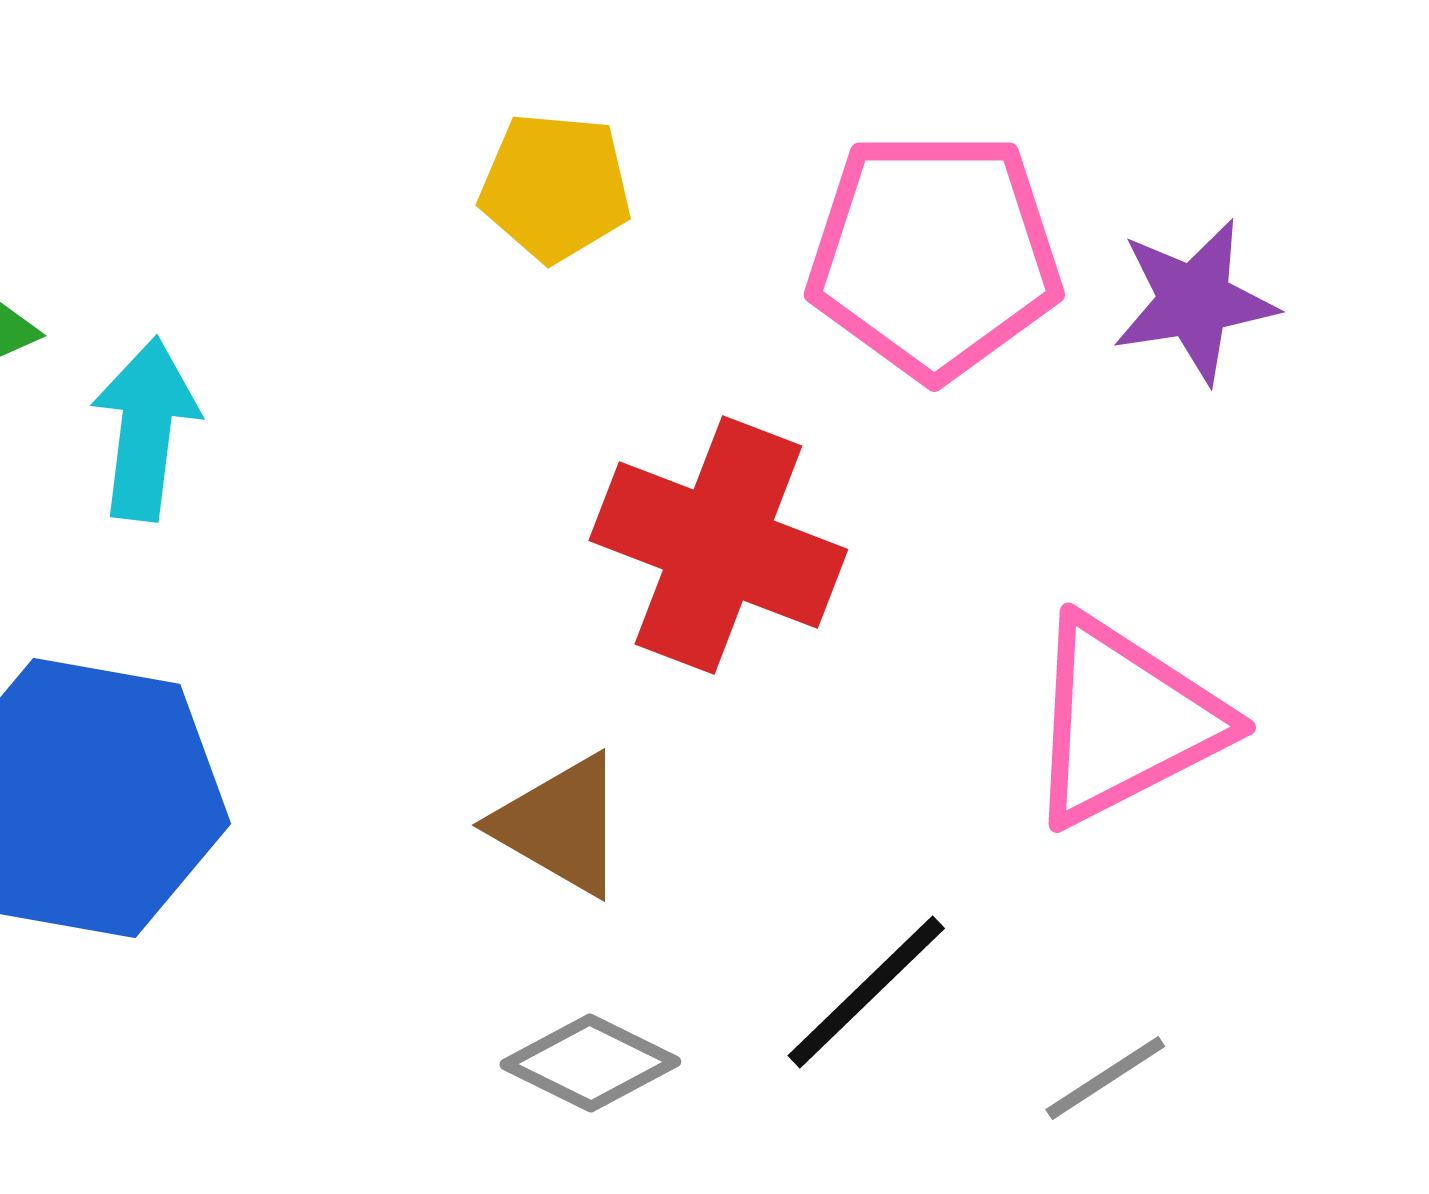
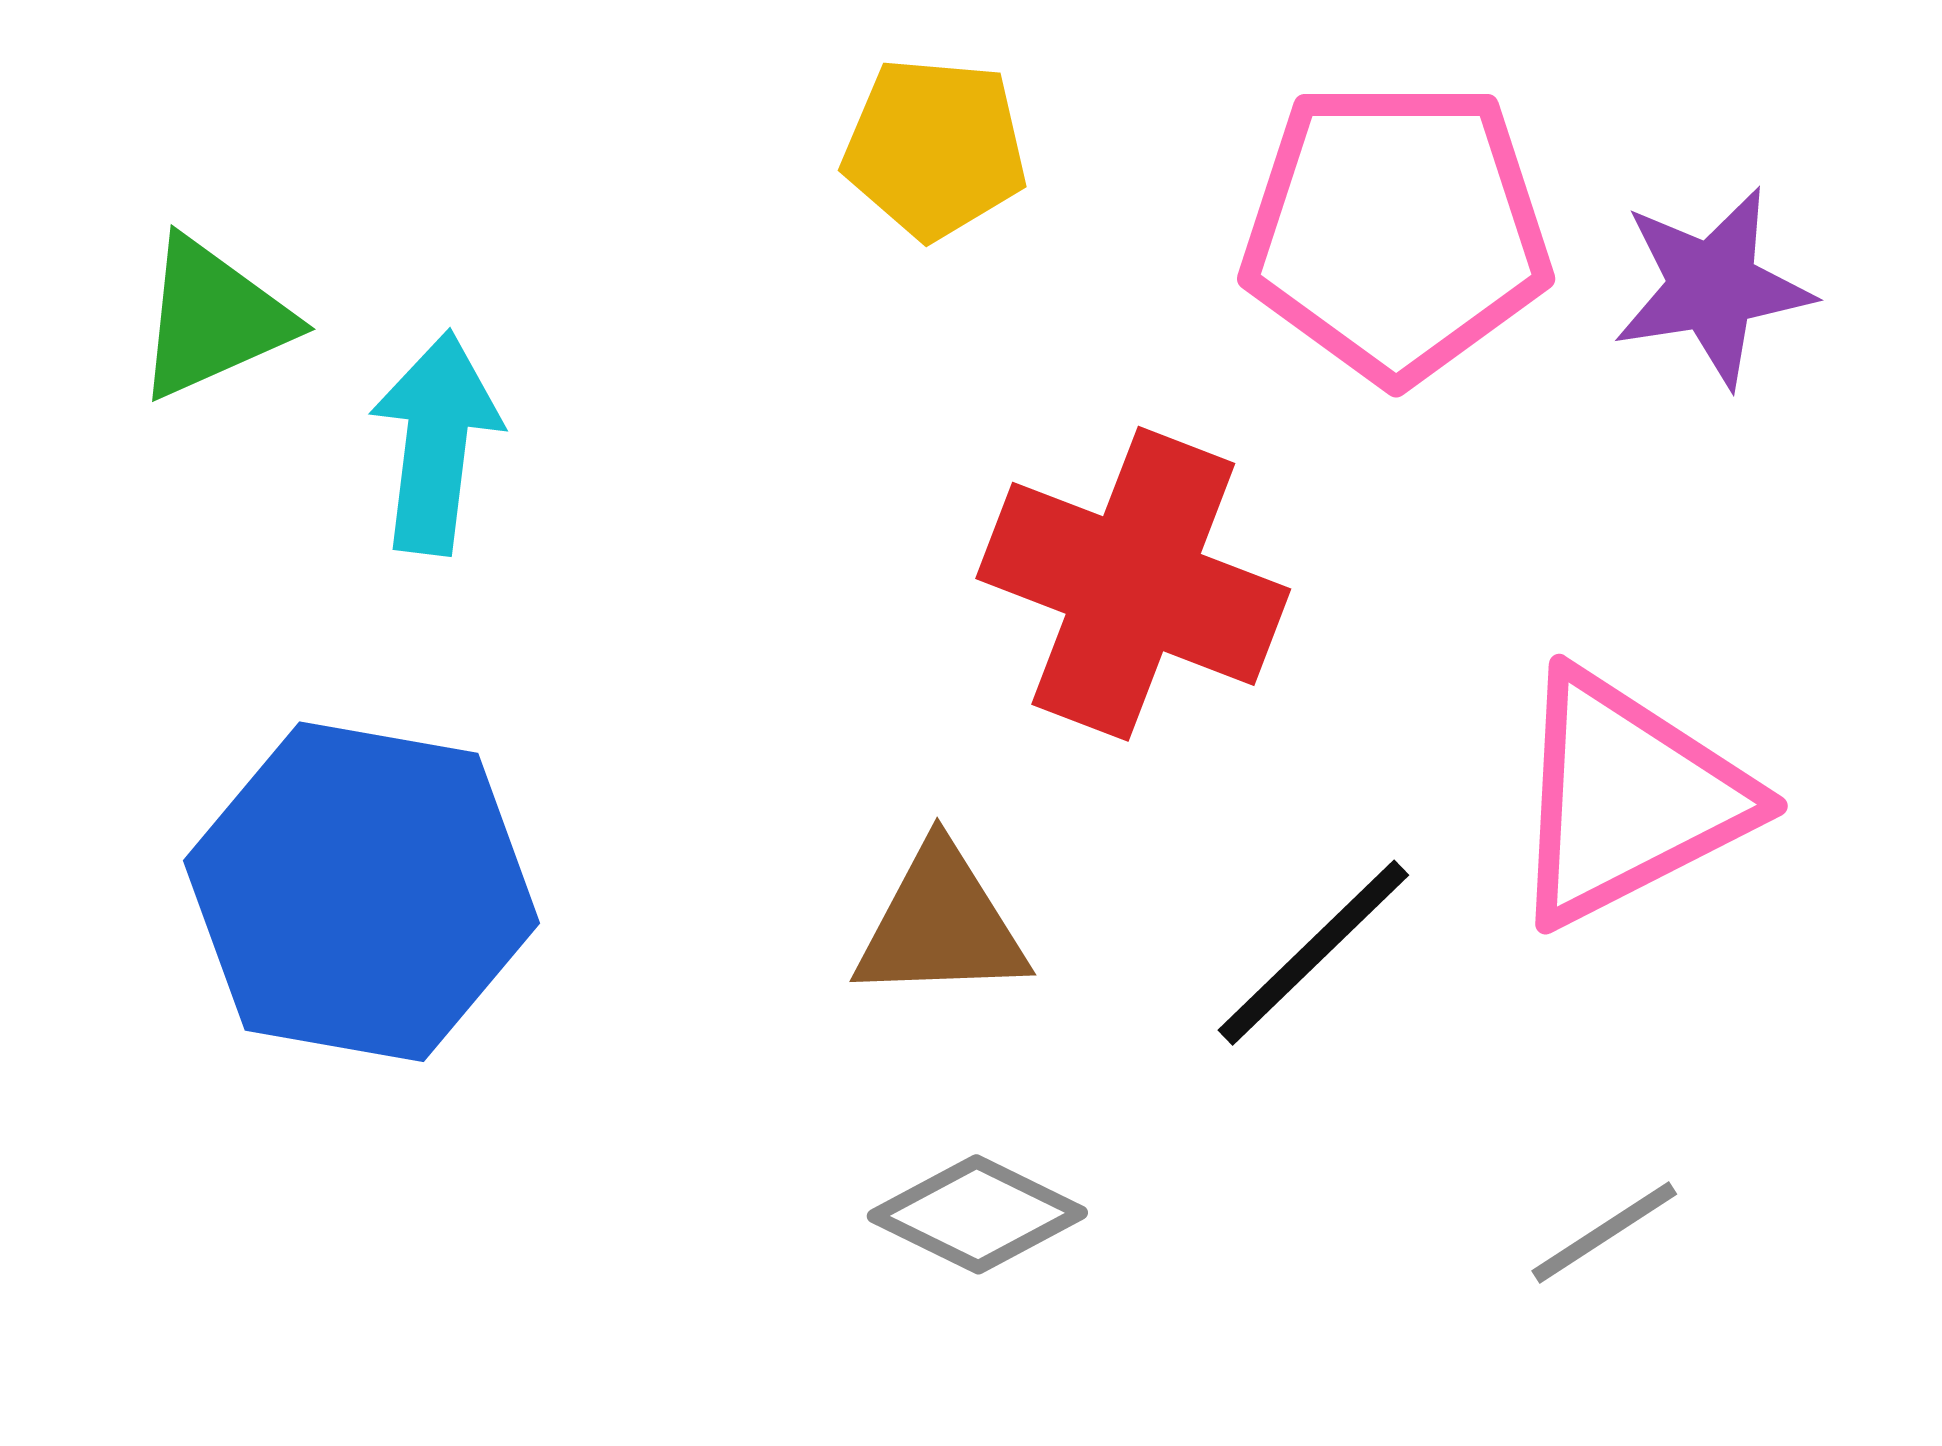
brown triangle: (560, 825) -> (941, 925), turned -32
black line: (866, 992) -> (1313, 953), moved

